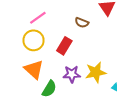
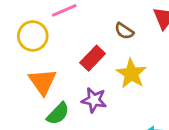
yellow circle: (34, 40) -> (33, 36), moved
yellow star: (96, 72) -> (131, 74), moved, turned 30

